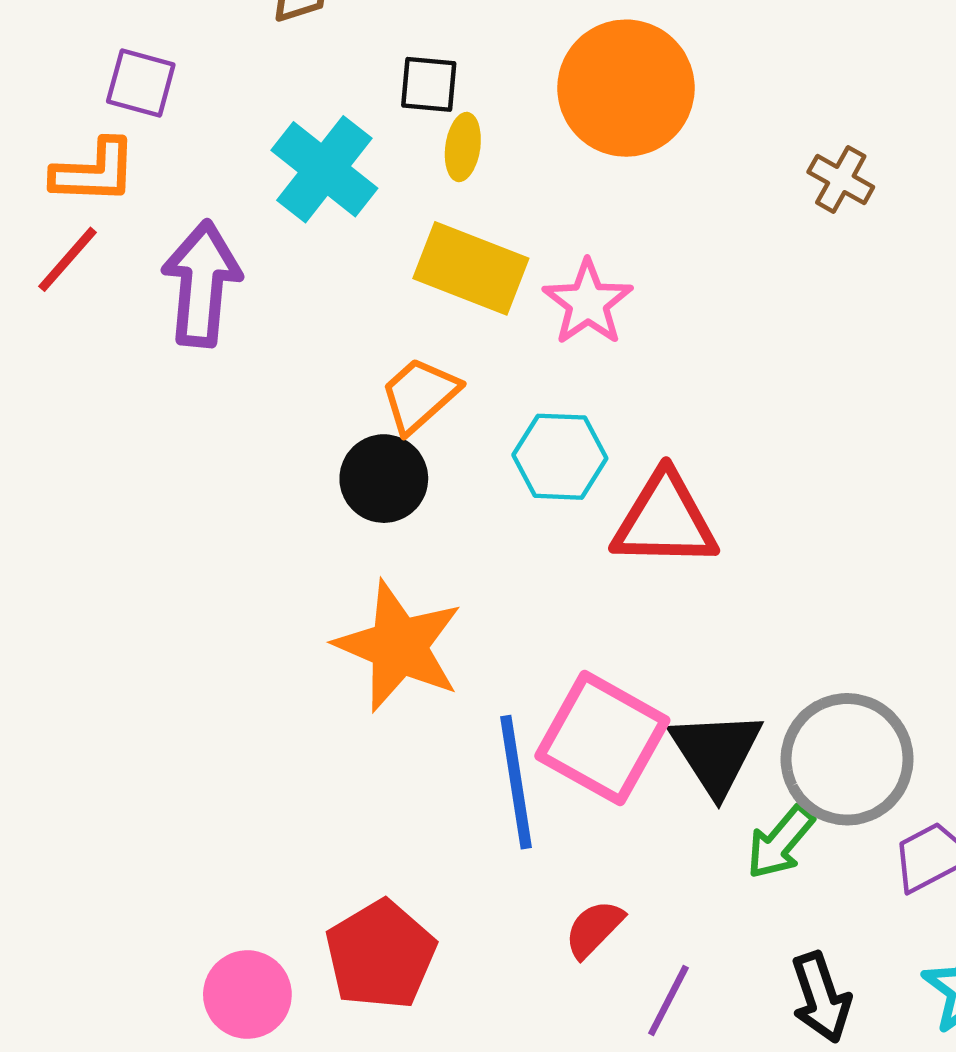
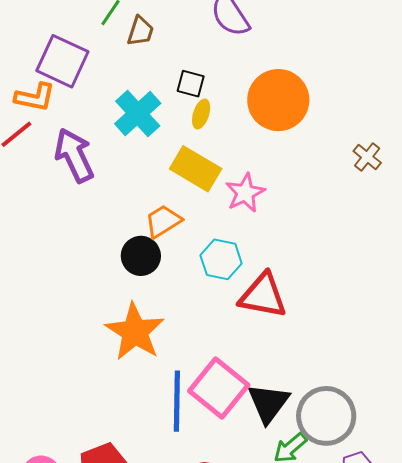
purple square: (141, 83) -> (62, 61), size x1.6
purple arrow: (202, 284) -> (74, 155), turned -40

